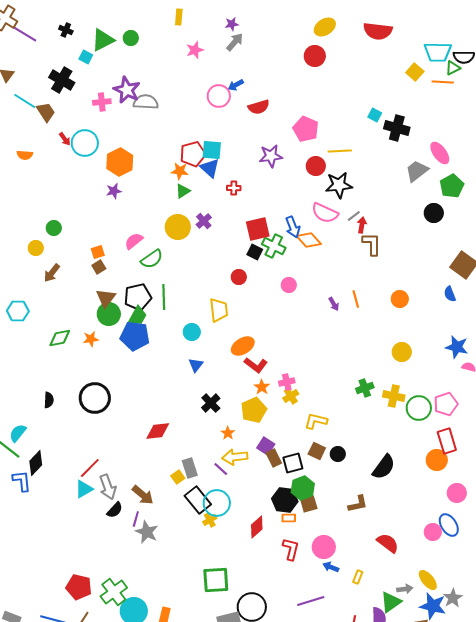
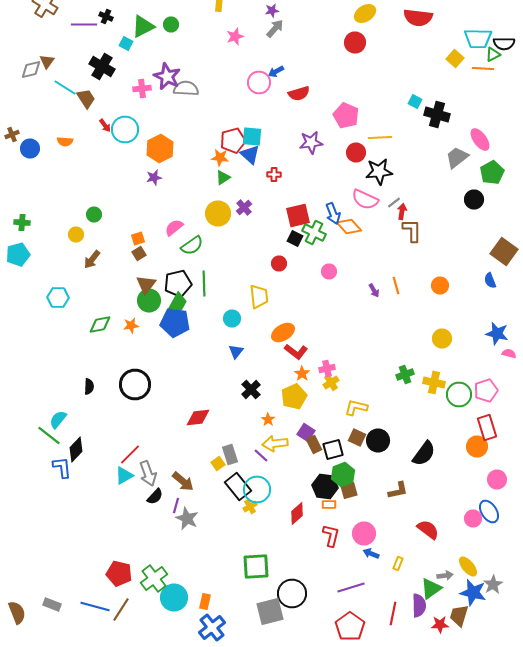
purple line: (25, 34) -> (84, 24), moved, turned -30
black circle: (338, 454) -> (378, 440), size x1.5

